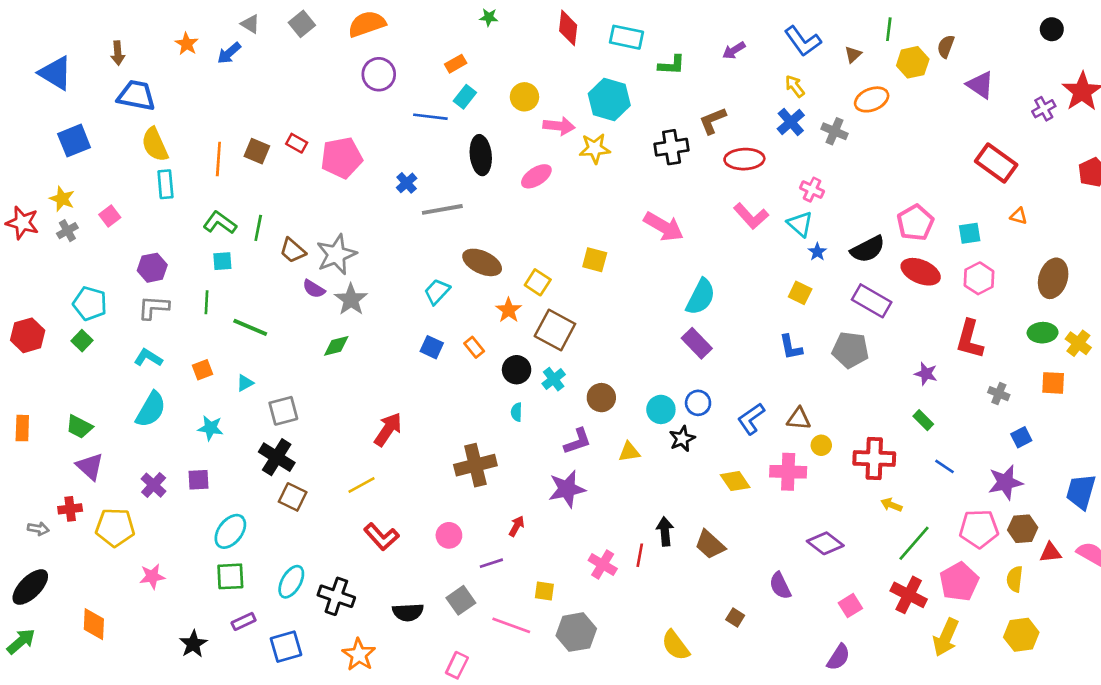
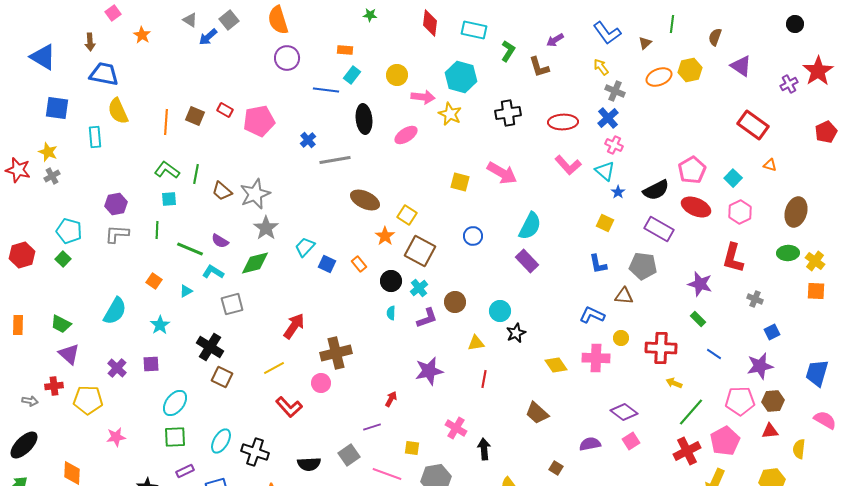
orange semicircle: (367, 24) -> (278, 20), turned -88
blue arrow: (229, 53) -> (208, 37), moved
yellow hexagon: (913, 62) -> (690, 70), moved
orange rectangle: (456, 64) -> (345, 50), turned 35
green L-shape: (672, 65) -> (508, 51), turned -60
brown L-shape: (713, 121) -> (539, 67), moved, turned -85
blue cross: (791, 122) -> (608, 118), moved
gray cross: (835, 131) -> (615, 91), moved
blue square: (74, 141) -> (57, 108), turned 30
yellow star: (595, 148) -> (450, 114), turned 30
cyan rectangle: (165, 184) -> (95, 137), moved
pink square: (110, 216) -> (113, 13), moved
cyan square: (970, 233) -> (733, 178), turned -36
yellow square: (595, 260) -> (460, 182), moved
purple semicircle: (314, 289) -> (220, 241), moved
cyan trapezoid: (437, 292) -> (305, 247), moved
green diamond: (336, 346) -> (255, 263), size x1.4
cyan L-shape: (148, 358) -> (213, 272), moved
orange square: (203, 370) -> (154, 281), turned -35
purple star: (926, 374) -> (700, 284), size x1.4
orange square: (1053, 383) -> (816, 291), moved
blue circle: (698, 403) -> (473, 236), moved
gray square: (283, 411) -> (232, 304), moved
blue L-shape: (751, 419) -> (592, 315), moved, turned 60
brown triangle: (799, 419) -> (624, 296), moved
cyan star: (210, 428) -> (160, 325), turned 30
purple L-shape: (577, 441) -> (427, 318), moved
brown cross: (475, 465) -> (336, 353), moved
black arrow: (665, 531) -> (484, 449), moved
pink circle: (449, 535) -> (321, 383), moved
red triangle: (1050, 553) -> (770, 431), moved
red line: (640, 555) -> (484, 379), moved
yellow semicircle: (1015, 579) -> (799, 449), moved
purple semicircle: (780, 586) -> (590, 444), turned 105
red cross: (909, 595) -> (687, 451), turned 36
pink square: (850, 606) -> (631, 441), moved

